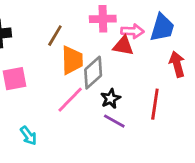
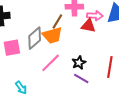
brown line: (55, 36) -> (57, 21), moved
orange trapezoid: (72, 60) -> (52, 35), turned 75
gray diamond: (93, 73) -> (35, 38), moved

